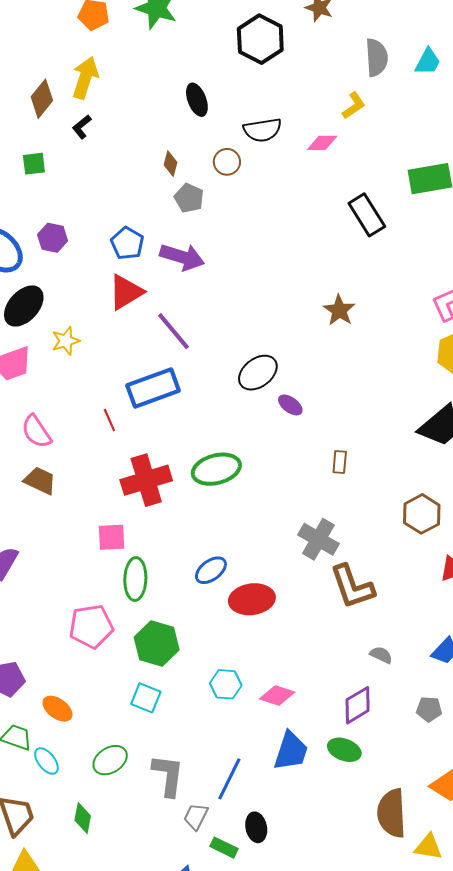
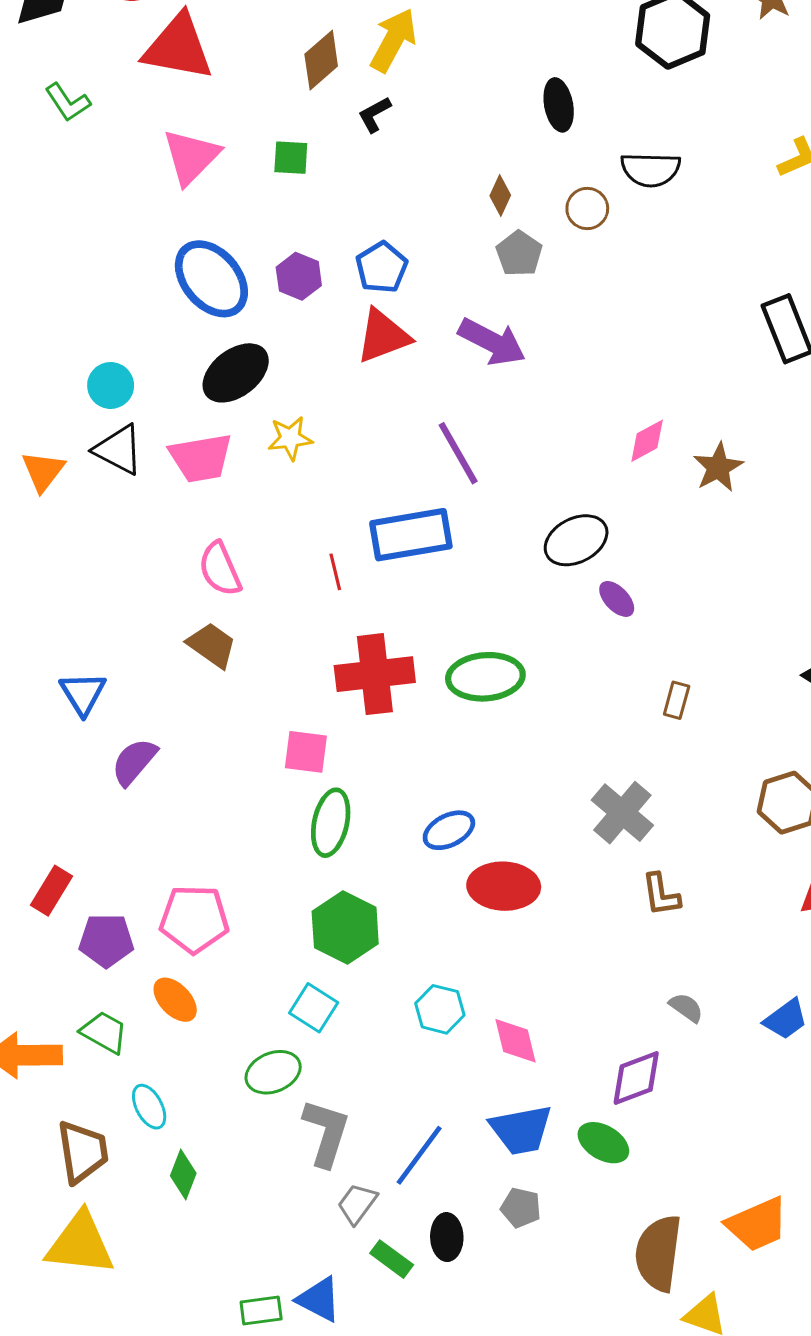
pink diamond: (322, 143) -> (647, 441), moved, turned -40
blue pentagon: (127, 243) -> (382, 267), moved
red triangle: (126, 292) -> (383, 336), moved
brown L-shape: (352, 587) -> (661, 895), size x0.6
pink pentagon: (91, 626) -> (194, 919), moved
pink diamond: (277, 696) -> (515, 1041), turned 48
gray pentagon: (429, 709) -> (521, 1208), moved
blue trapezoid: (291, 751) -> (521, 1130), turned 51
green ellipse: (110, 760) -> (273, 1072), moved
cyan ellipse: (46, 761) -> (149, 1107), moved

